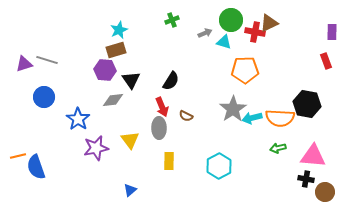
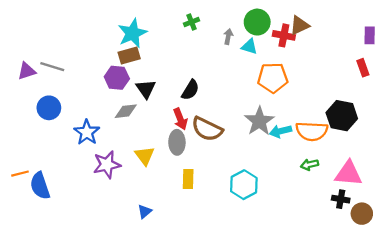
cyan star: (119, 30) -> (132, 33), size x1.5
gray arrow: (205, 33) -> (228, 37), turned -56
brown semicircle: (186, 116) -> (207, 129), size x2.0

